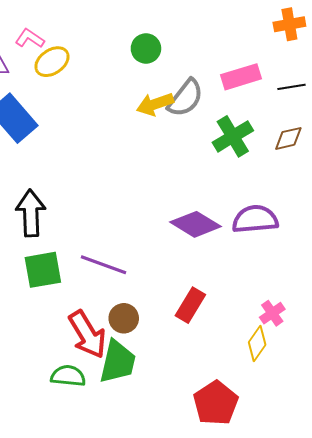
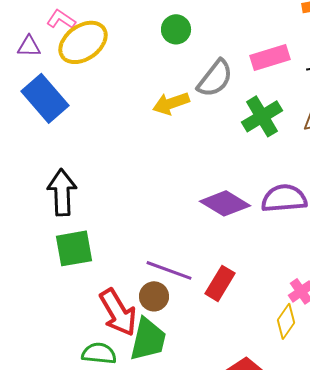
yellow ellipse: (52, 62) -> (83, 42), size x1.4
yellow arrow: (155, 104) -> (171, 103), moved
purple line: (104, 265) -> (169, 270), moved

